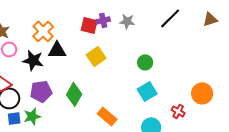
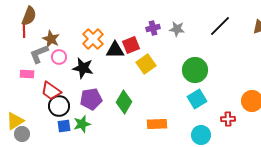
red square: (89, 25) -> (131, 45), moved, turned -36
black triangle: (57, 50) -> (115, 50), moved
green circle: (145, 62) -> (195, 70), size x1.6
red cross: (178, 111) -> (228, 119), turned -32
orange rectangle: (107, 116) -> (157, 124), turned -42

